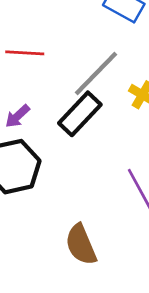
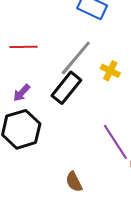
brown semicircle: (81, 245) -> (74, 182), size x0.7

